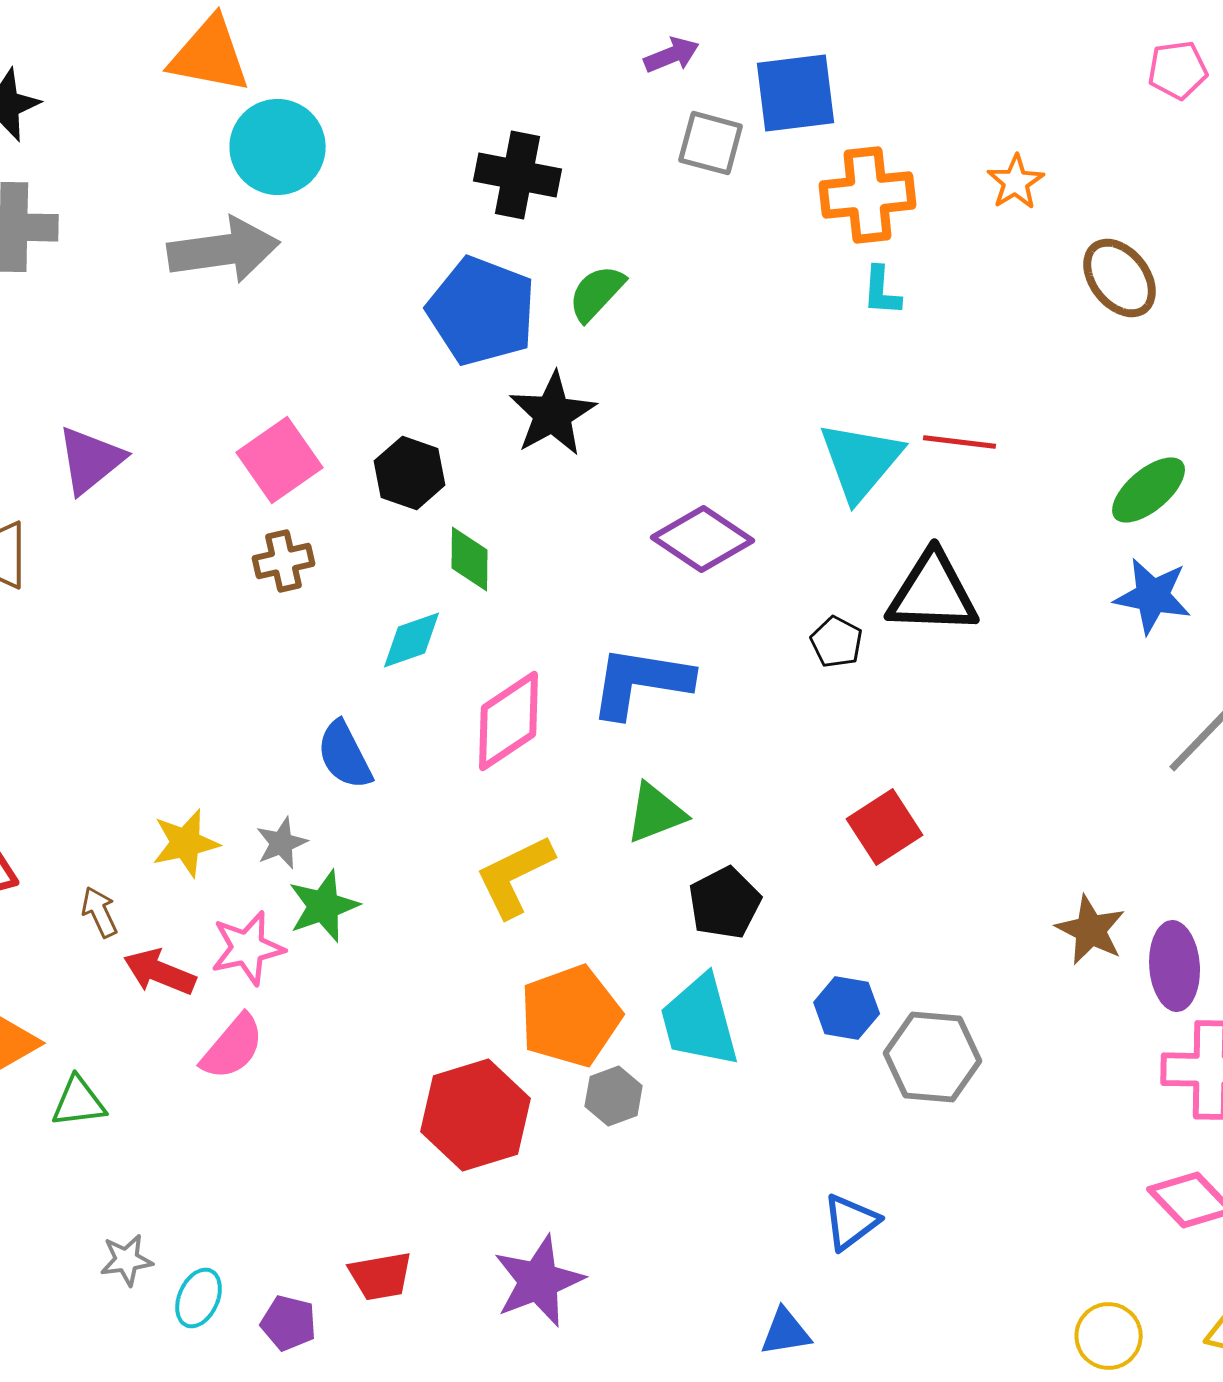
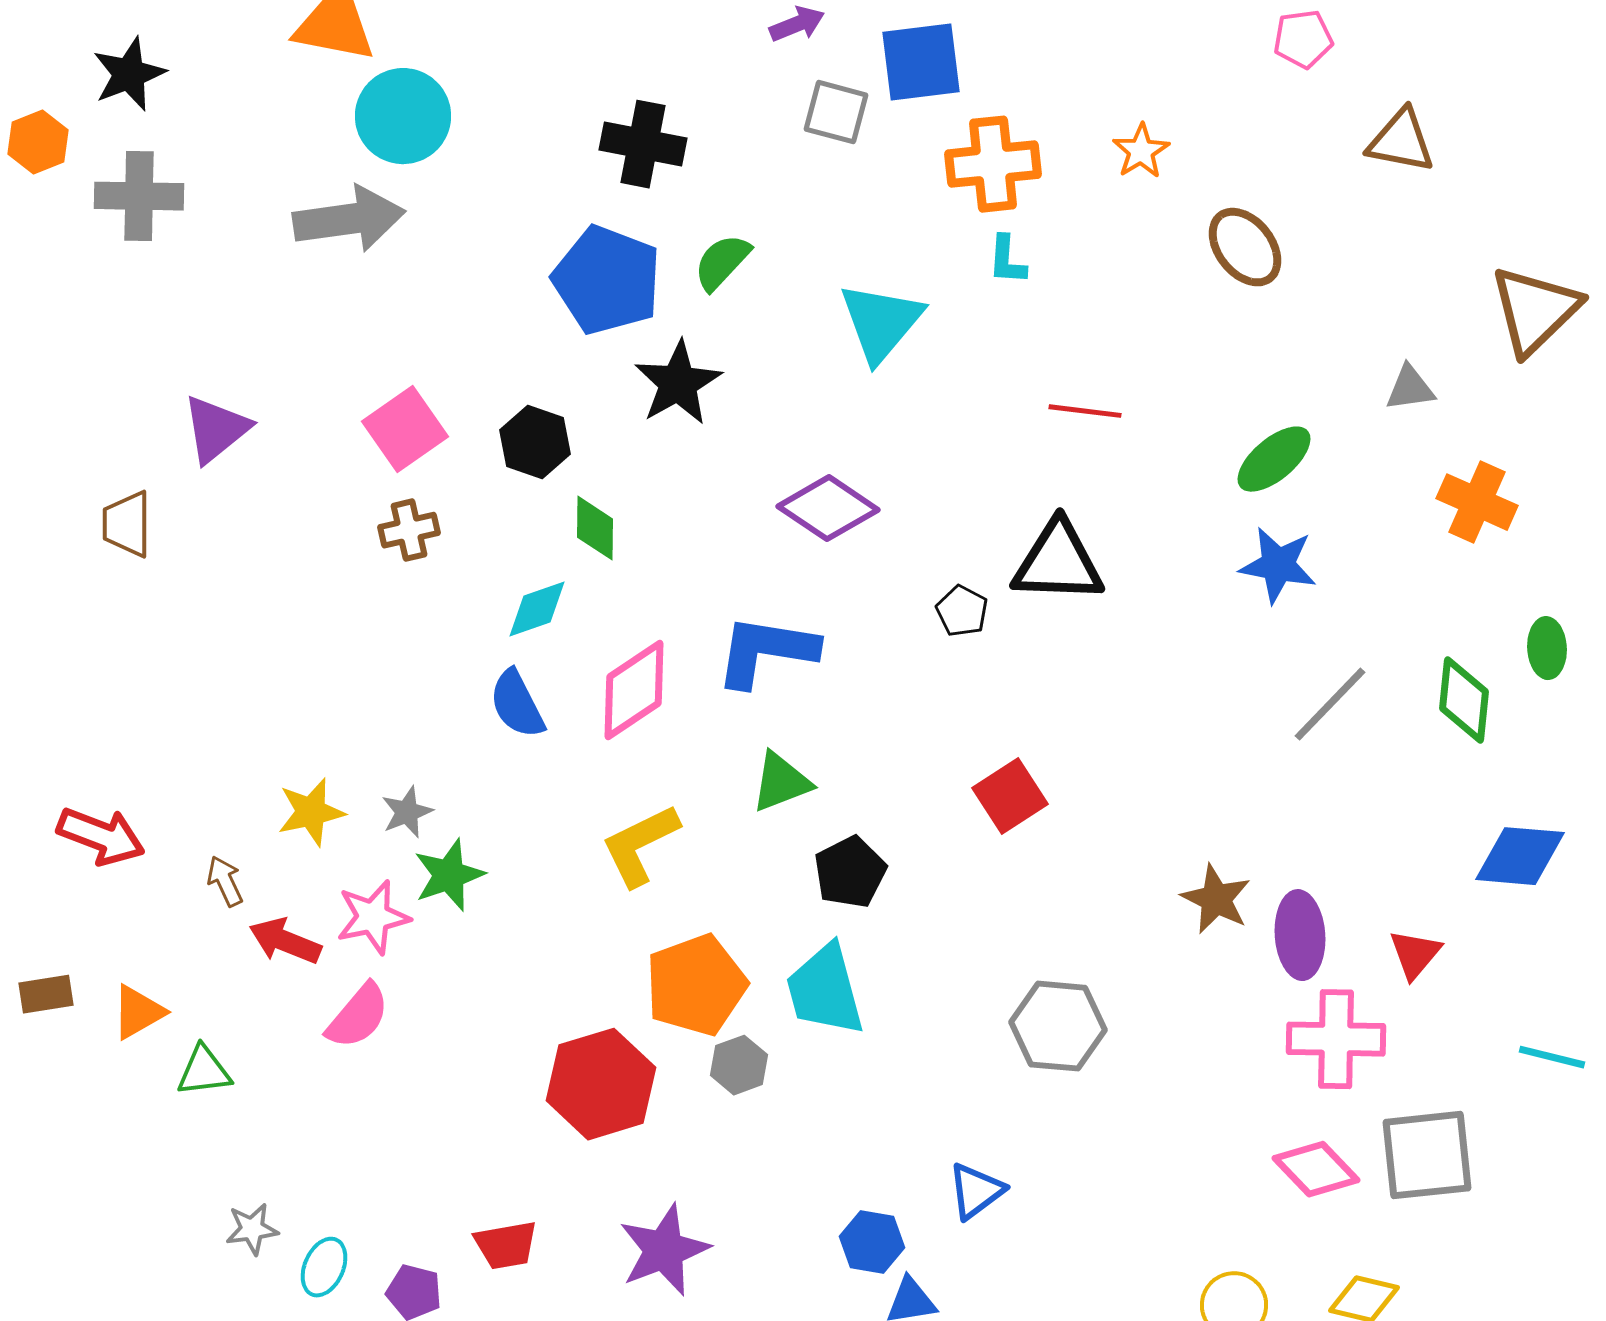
cyan triangle: (861, 461) -> (881, 322), moved
blue semicircle: (345, 755) -> (517, 704), moved
blue hexagon: (847, 1008) -> (872, 1242), moved

